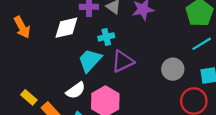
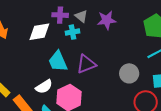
cyan cross: (106, 37) -> (73, 32), moved
cyan trapezoid: (90, 60) -> (58, 61), turned -70

